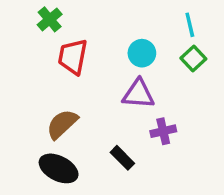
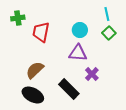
green cross: (50, 19) -> (18, 18), moved, turned 32
purple cross: (163, 131) -> (92, 74), turned -32
black rectangle: (122, 158) -> (69, 89), size x1.5

